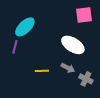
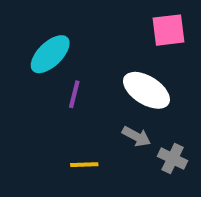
purple line: (15, 47) -> (74, 94), moved
yellow line: (42, 71) -> (84, 165), moved

